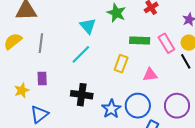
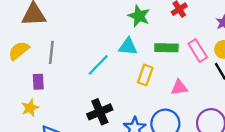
cyan triangle: (88, 26) -> (128, 47), moved, turned -42
purple rectangle: (42, 78) -> (38, 82), moved
black cross: (82, 95) -> (100, 112), turned -30

